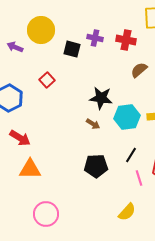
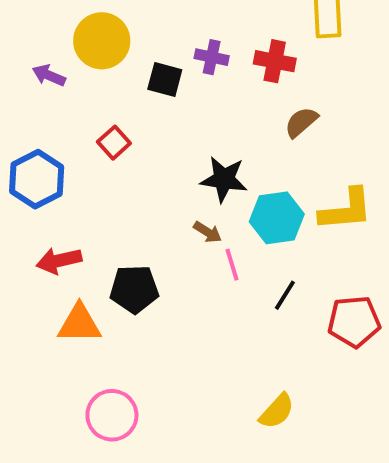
red arrow: (20, 138) -> (59, 261), turned 135
black pentagon: (96, 166) -> (134, 289), moved
pink line: (139, 178) -> (232, 265), moved

